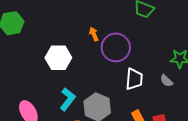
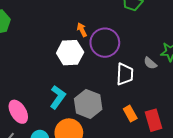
white hexagon: (58, 58) -> (70, 53), moved
gray semicircle: (166, 81) -> (150, 63), moved

